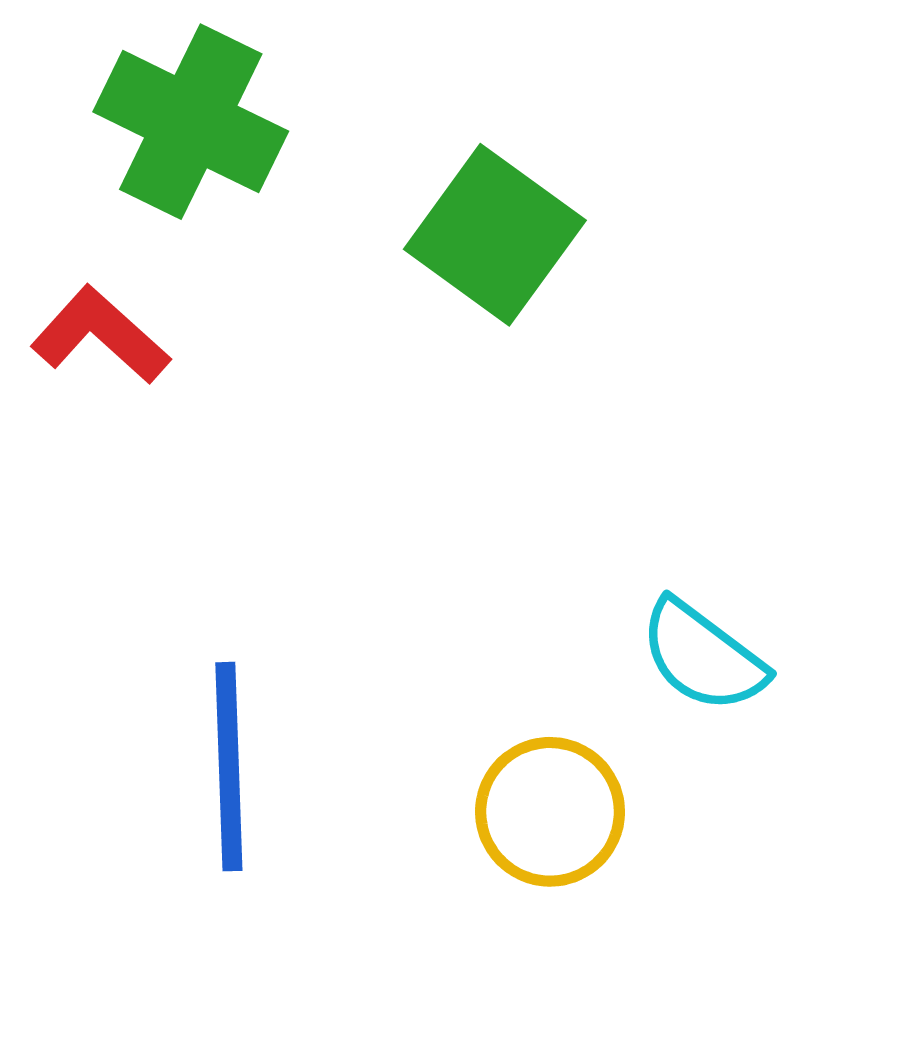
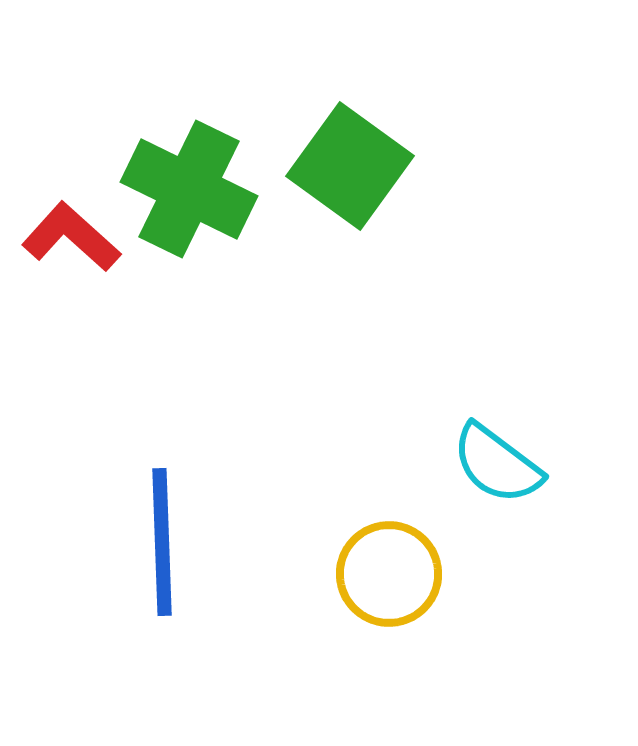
green cross: (191, 122) -> (189, 189), moved

